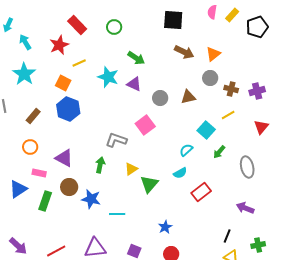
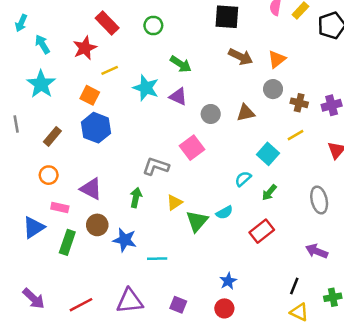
green arrow: (219, 152) -> (269, 193), moved
cyan semicircle: (180, 173) -> (224, 212), moved
blue star: (165, 227) -> (228, 281), moved

